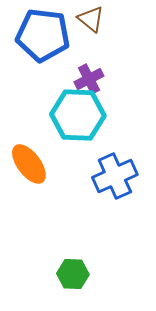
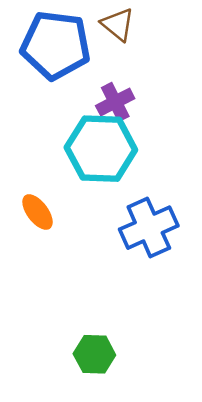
orange ellipse: (29, 164) -> (38, 212), size x0.7

